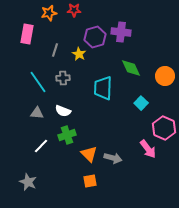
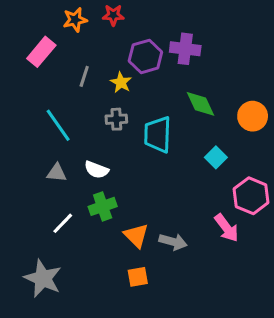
pink rectangle: (27, 34) -> (41, 52), turned 30
gray cross: (63, 78) -> (116, 119), moved
gray star: (28, 182) -> (43, 278), size x1.4

